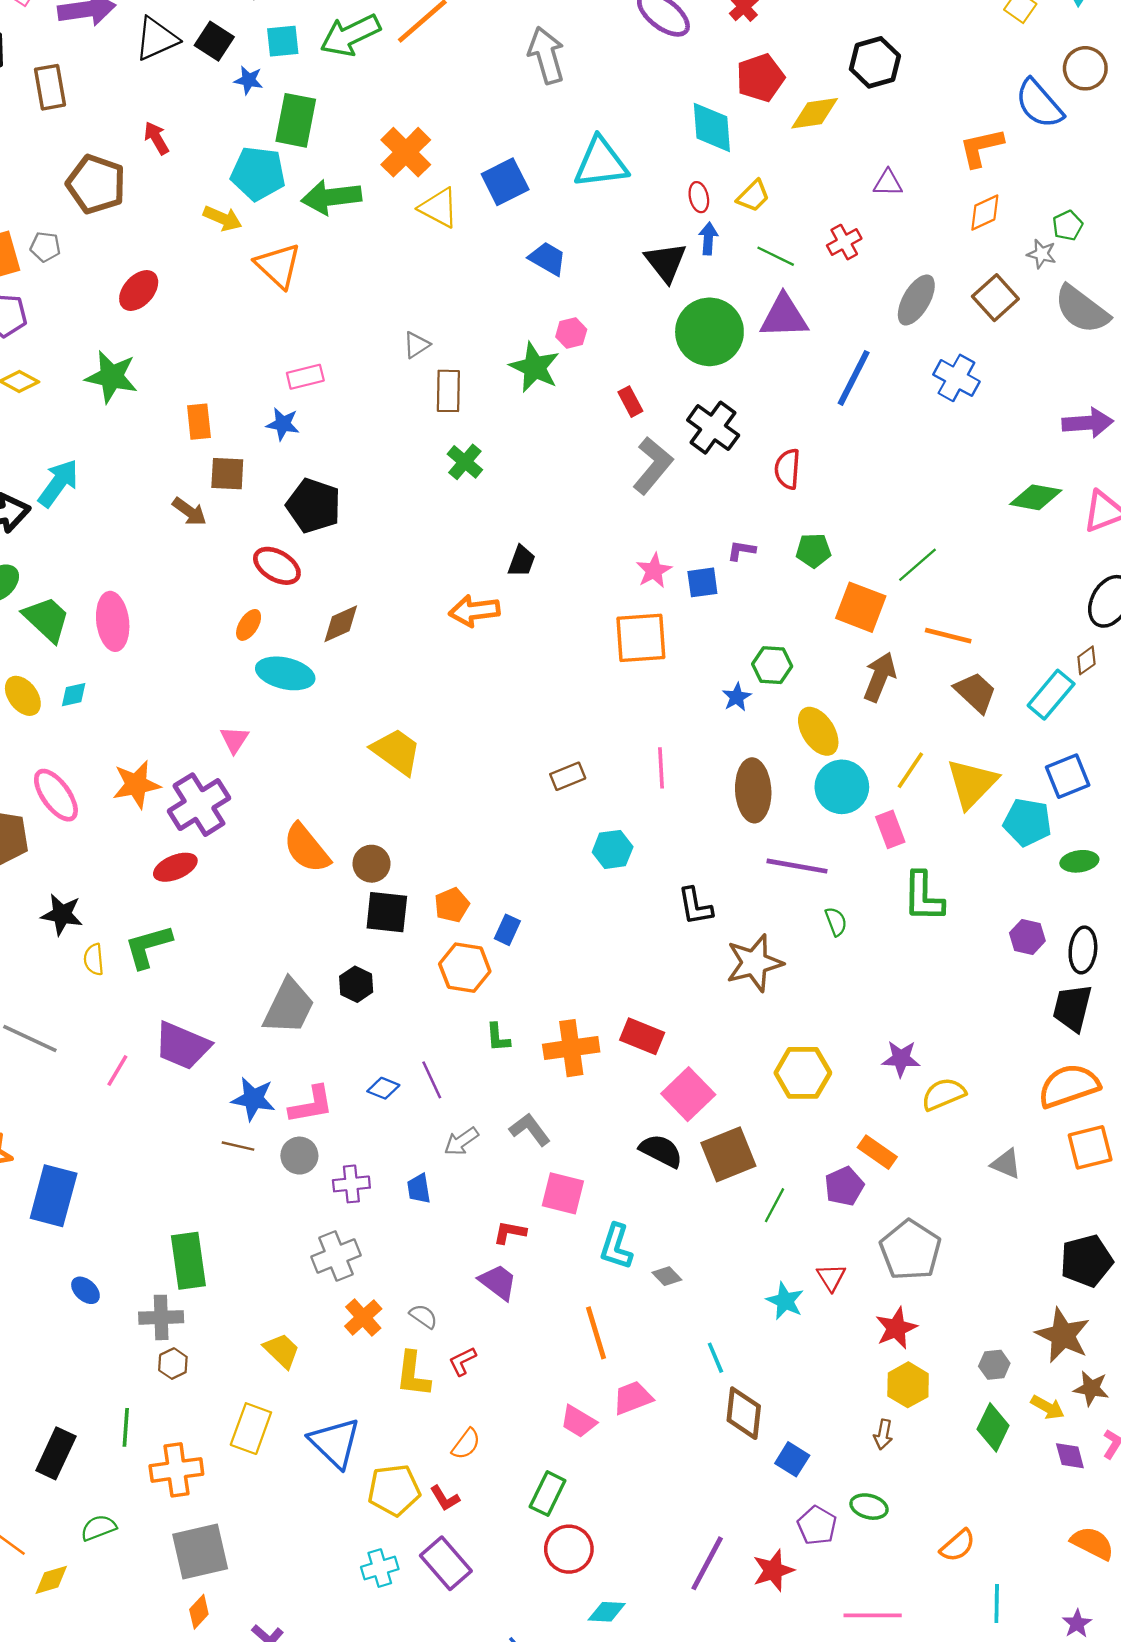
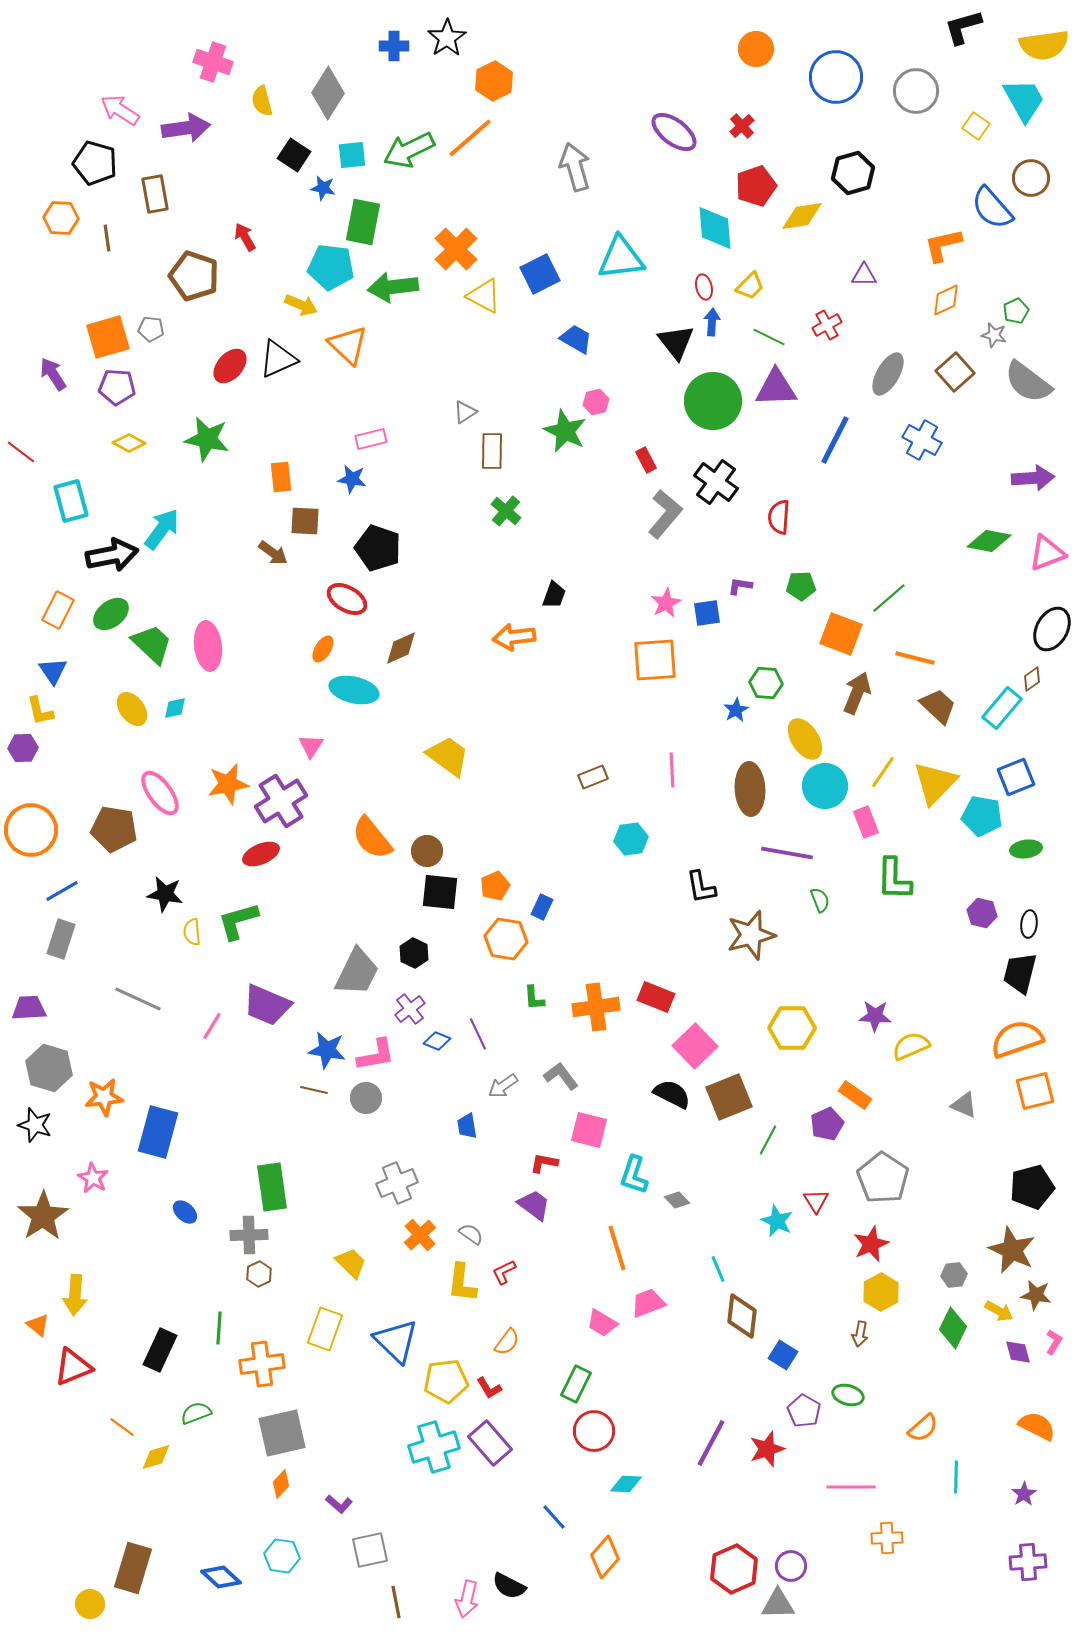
black triangle: (156, 39) -> (278, 359), moved
black ellipse: (1083, 950) -> (1029, 924), size x0.7
purple cross: (351, 1184) -> (410, 1009), moved, turned -32
cyan cross: (380, 1568) -> (434, 1447), size x1.6

